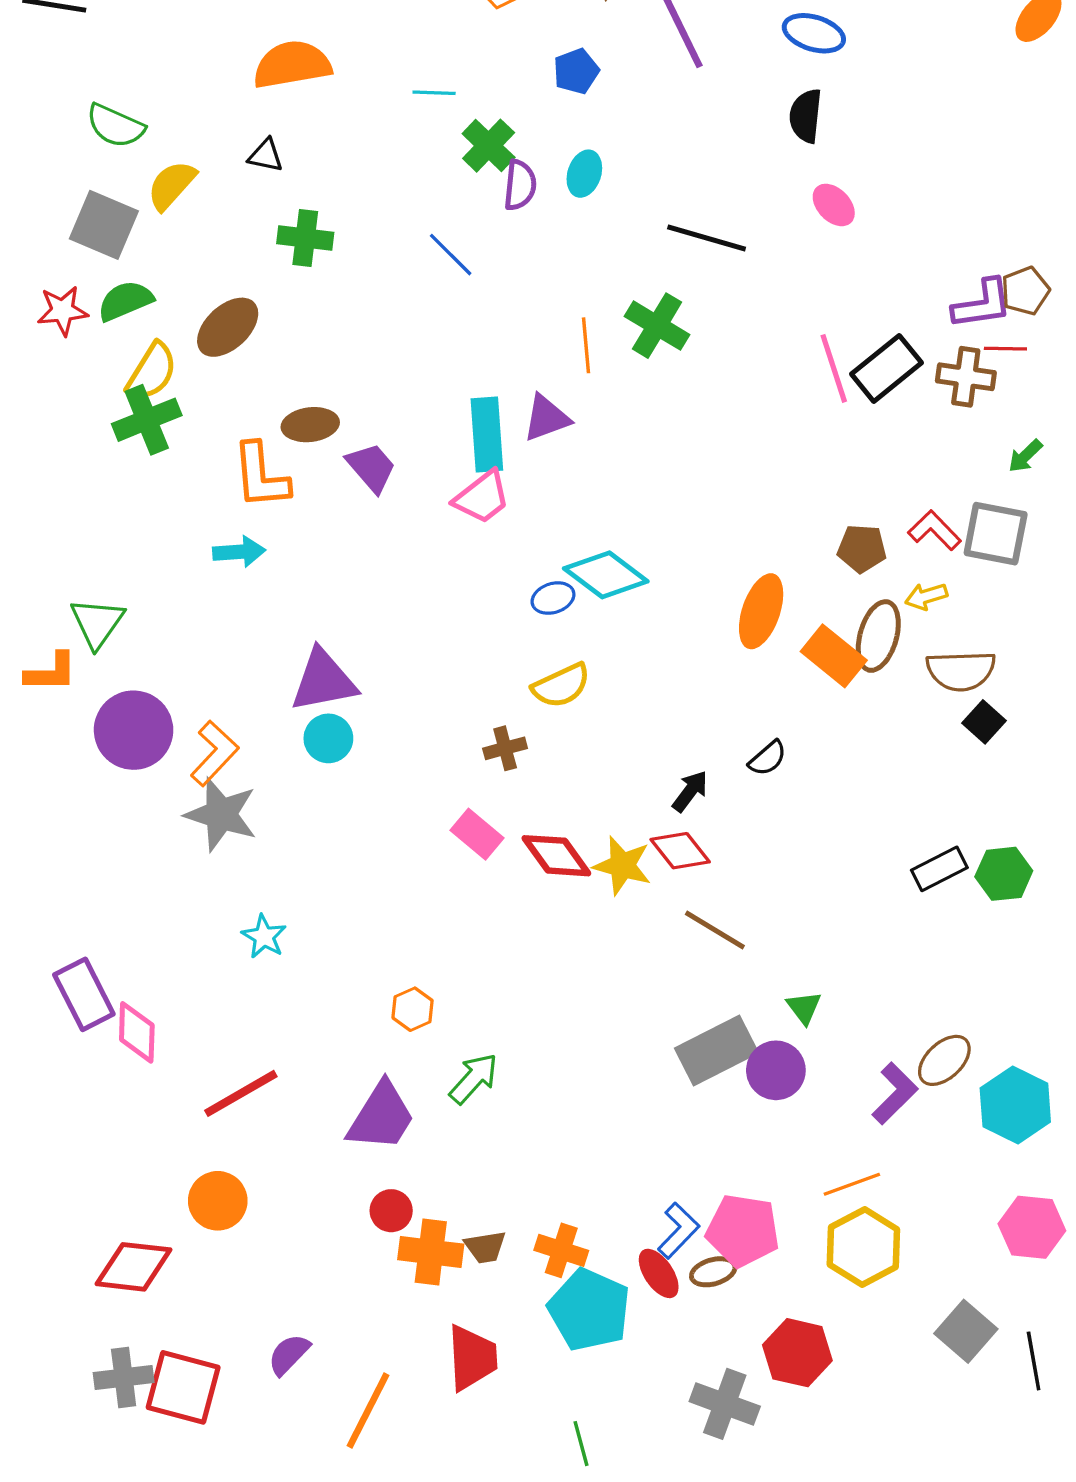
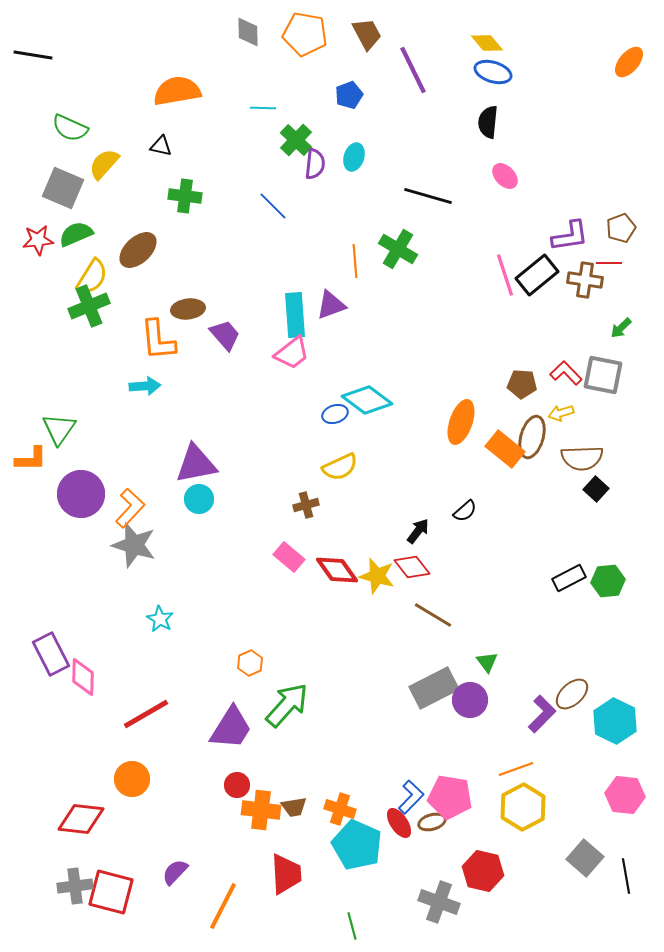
purple L-shape: (982, 304) -> (570, 236), moved
green arrow: (474, 1079) -> (287, 705), size x1.4

